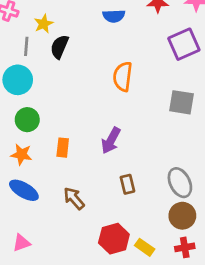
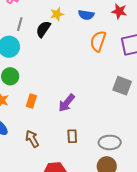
yellow star: (44, 24) -> (57, 14), moved
orange semicircle: (123, 77) -> (98, 41), moved
gray ellipse: (180, 183) -> (110, 142), turned -75

